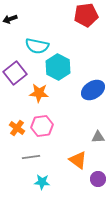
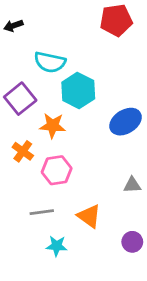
orange cross: (17, 128) -> (23, 151), moved
orange triangle: (78, 160) -> (89, 216), moved

